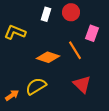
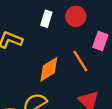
orange diamond: (48, 57) -> (49, 69), turned -50

